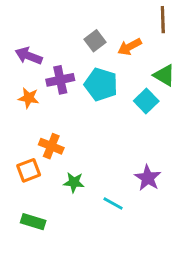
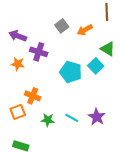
purple cross: (60, 80) -> (39, 52), turned 30
cyan pentagon: (101, 84) -> (71, 72), moved
cyan line: (113, 203) -> (72, 118), moved

